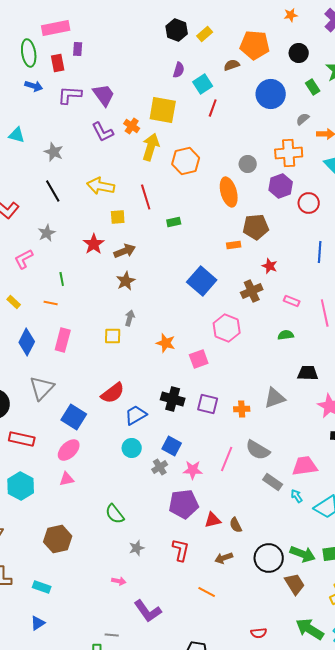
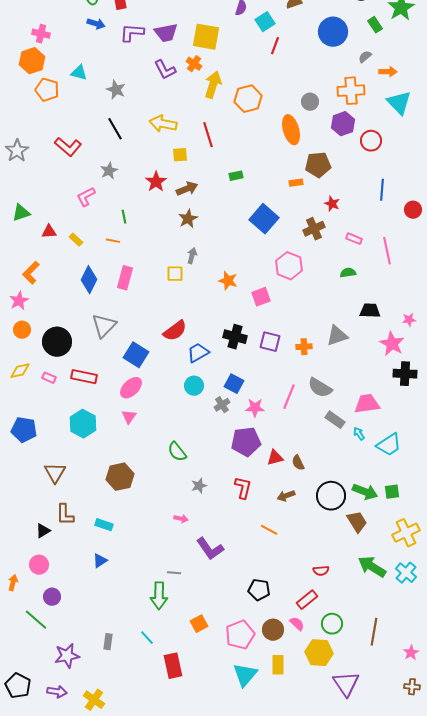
purple trapezoid: (104, 95) -> (166, 33), turned 115
yellow square: (163, 110) -> (206, 37), moved
green rectangle: (174, 222) -> (236, 176), moved
pink triangle: (67, 479) -> (129, 417), turned -42

